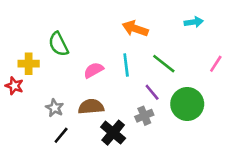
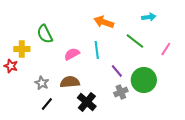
green line: (164, 64) -> (135, 41), moved
gray cross: (144, 116) -> (121, 92), moved

